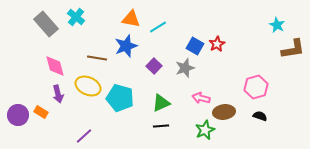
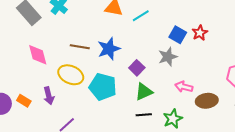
blue star: (126, 46) -> (109, 49), moved
purple square: (154, 66) -> (137, 68), moved
purple arrow: (58, 94) -> (49, 96), moved
green star: (205, 130) -> (173, 119), moved

